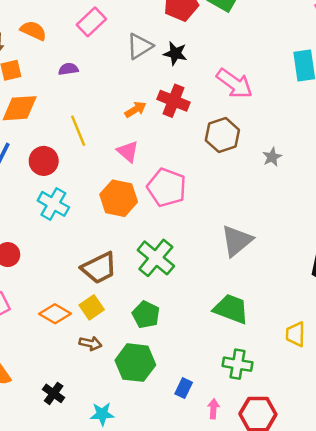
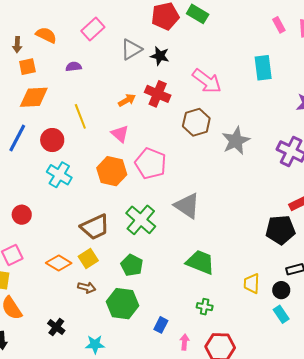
gray star: (272, 157) -> (236, 141), size x1.8
gray triangle: (237, 241) -> (187, 206), moved, turned -48
green cross: (237, 364) -> (205, 307), size x0.7

